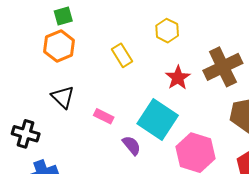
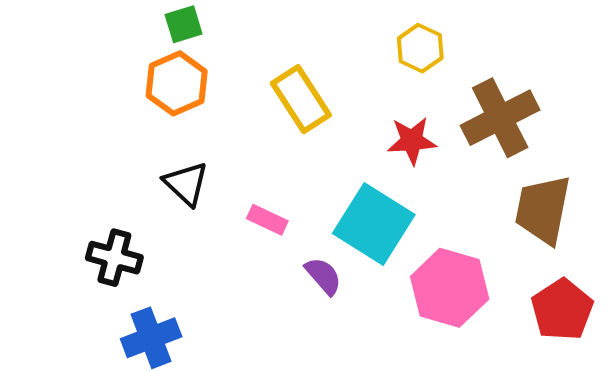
yellow hexagon: (167, 31) -> (420, 48), moved
yellow rectangle: (122, 55) -> (301, 99), size x1.4
red star: (178, 78) -> (412, 141), turned 30

